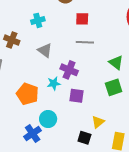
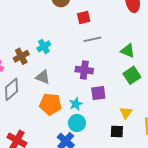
cyan cross: (38, 20) -> (44, 46), moved
brown cross: (12, 40) -> (21, 56), turned -35
gray triangle: (45, 50) -> (43, 77), moved
cyan star: (54, 83) -> (76, 104), moved

